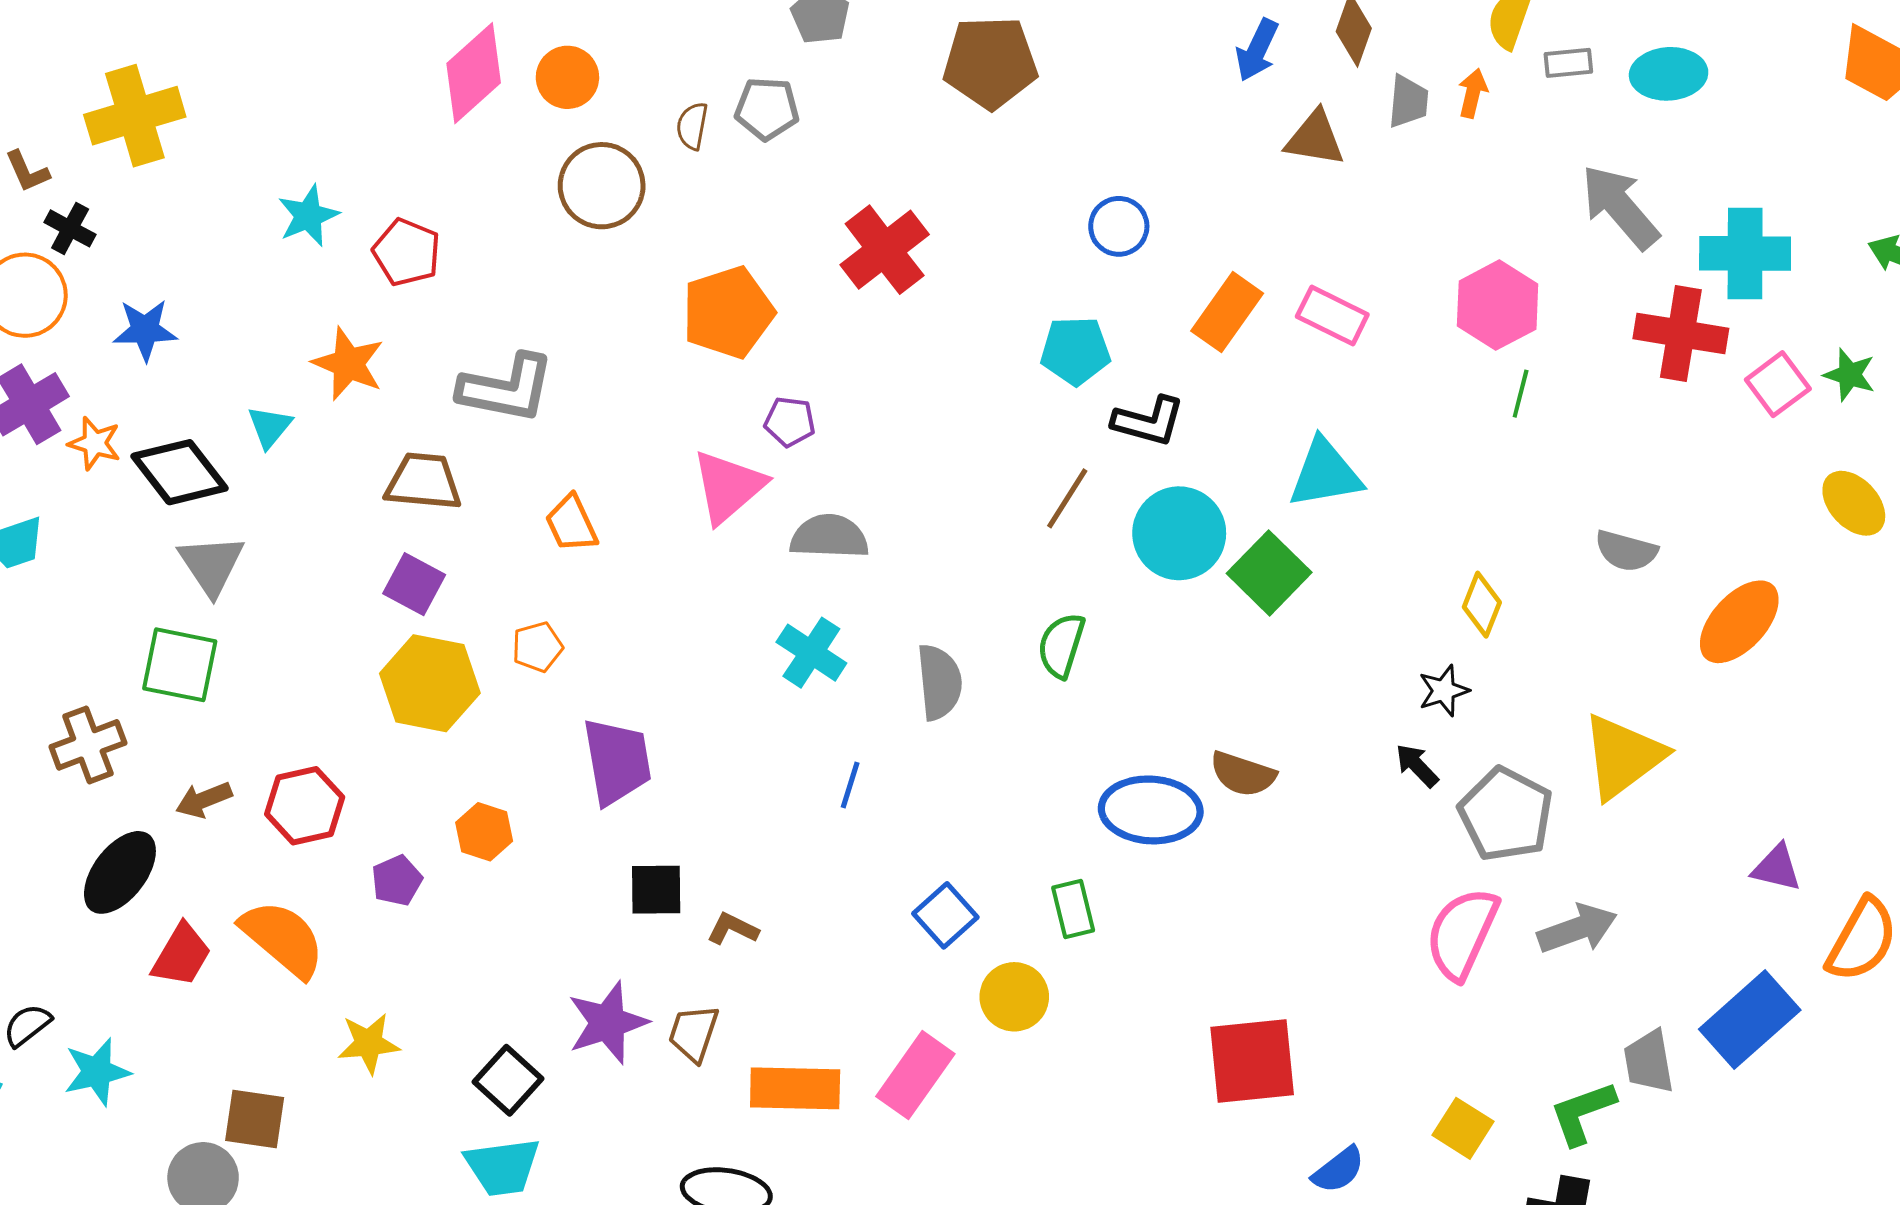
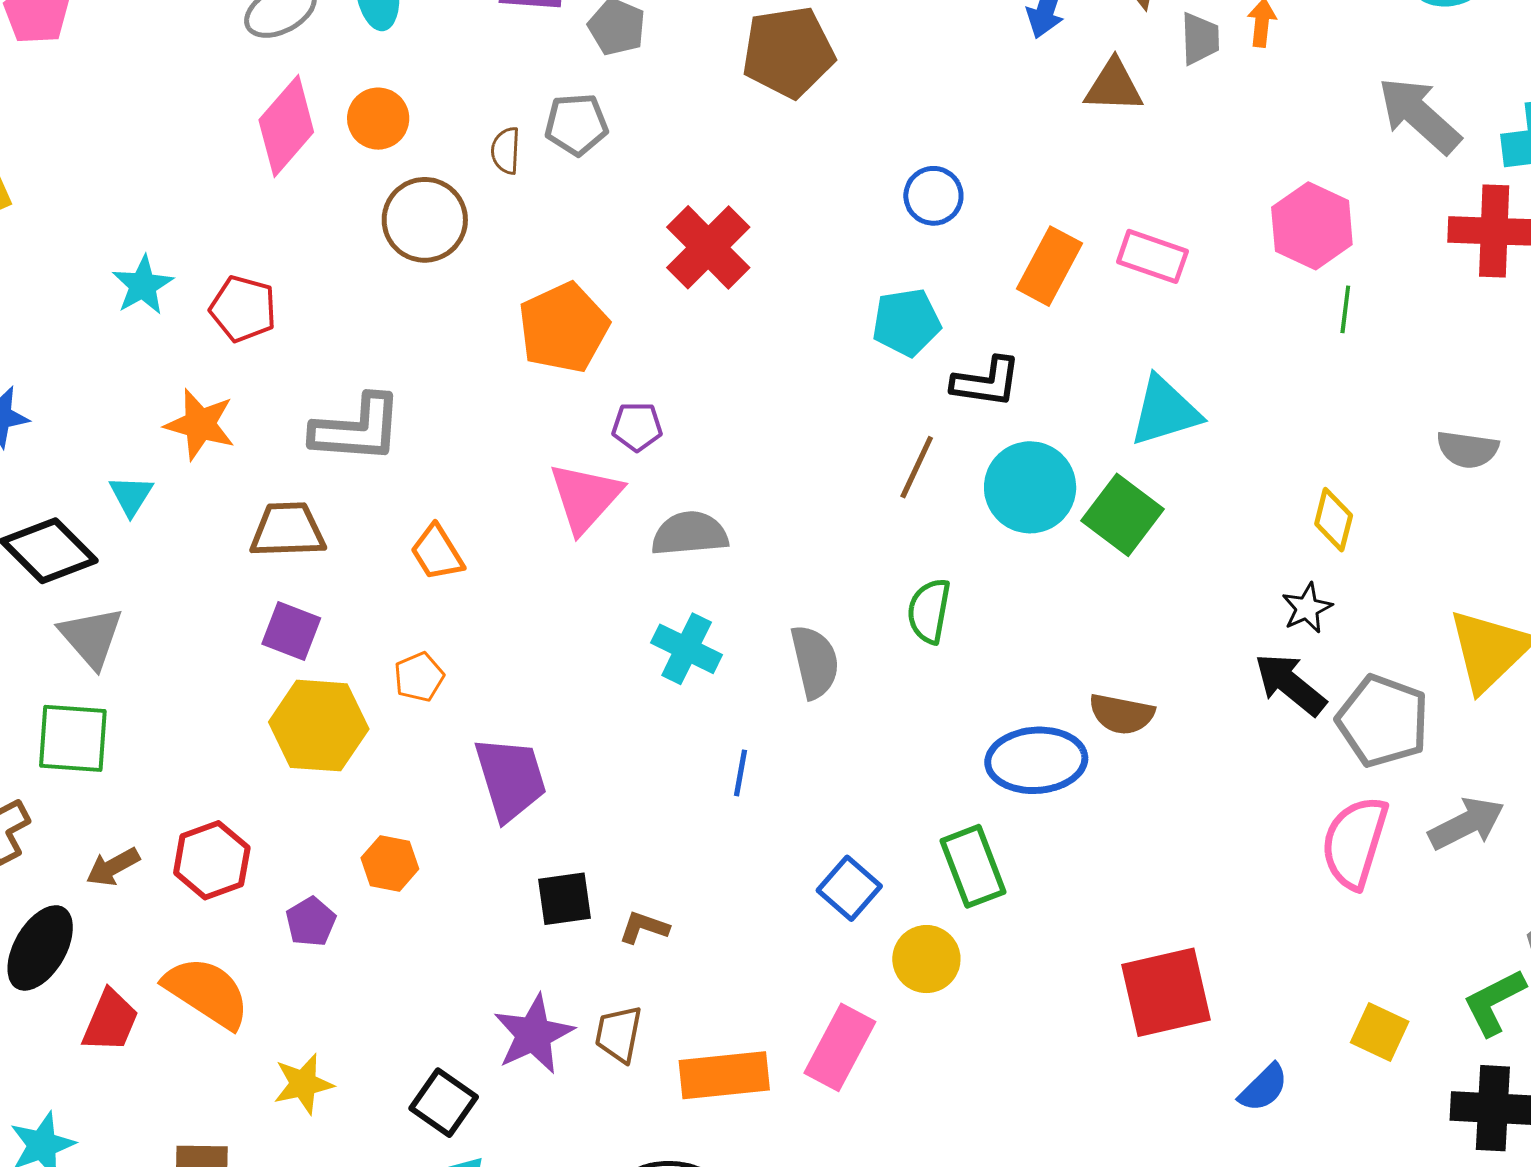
black arrow: (1417, 766) -> (1290, 684), size x1.6
green rectangle: (1073, 909) -> (973, 866), size x1.4

